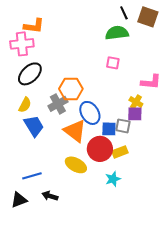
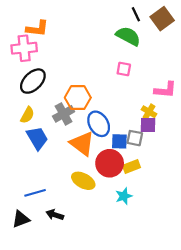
brown square: (148, 17) -> (162, 19), turned 35
green semicircle: (117, 33) -> (128, 36), turned 35

